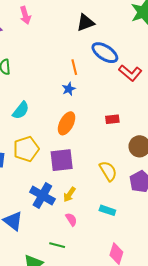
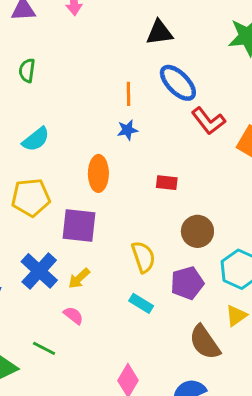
blue star: (69, 89) -> (127, 130), moved
orange ellipse: (67, 123) -> (98, 173), turned -40
cyan rectangle: (107, 210) -> (141, 303), moved
pink semicircle: (71, 219) -> (73, 315), turned -32

